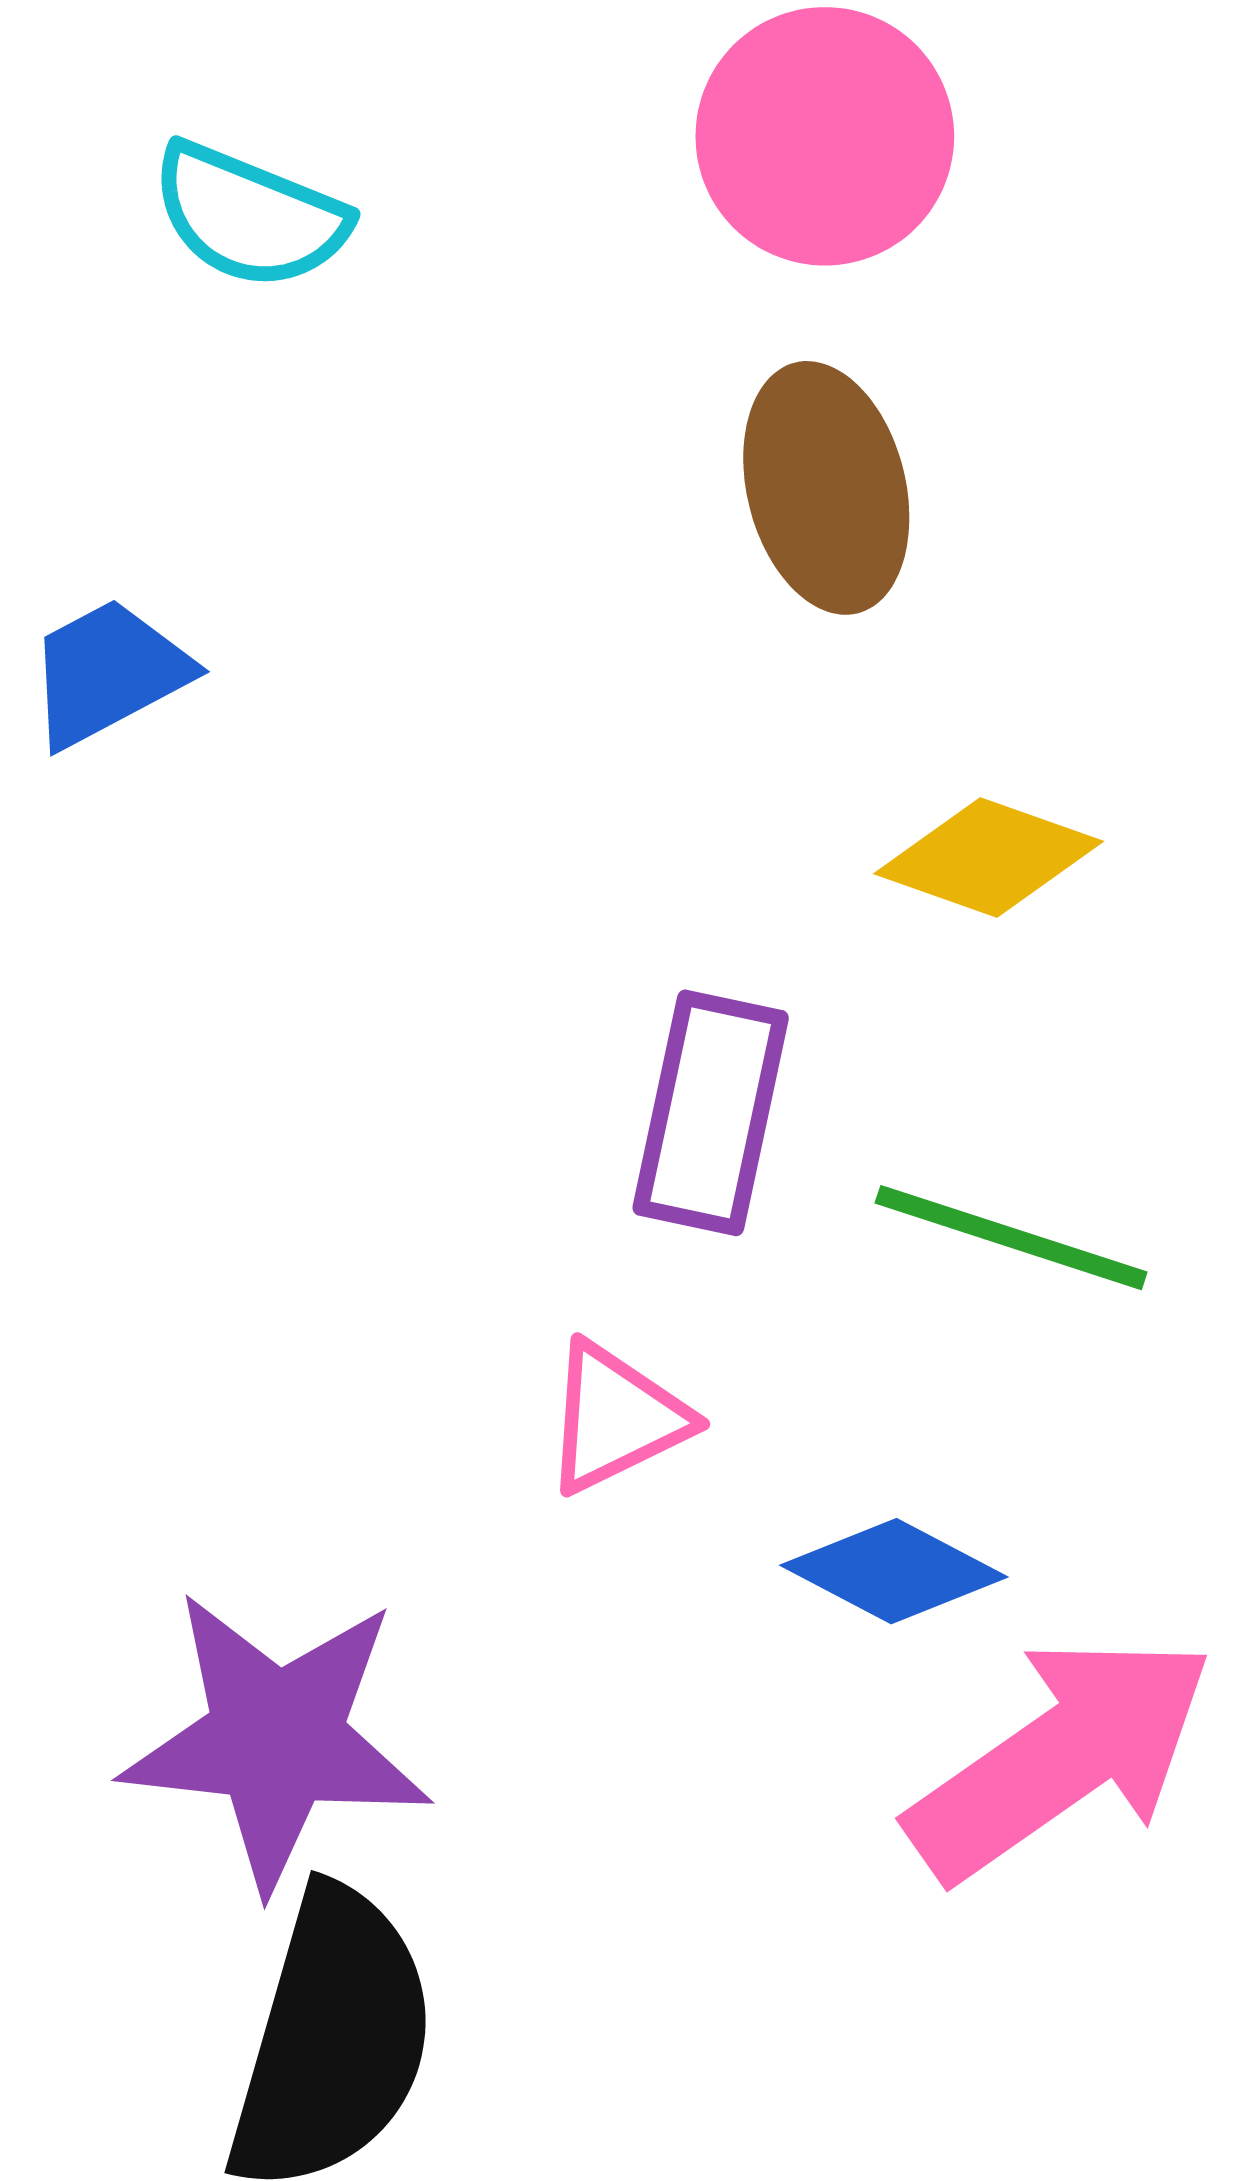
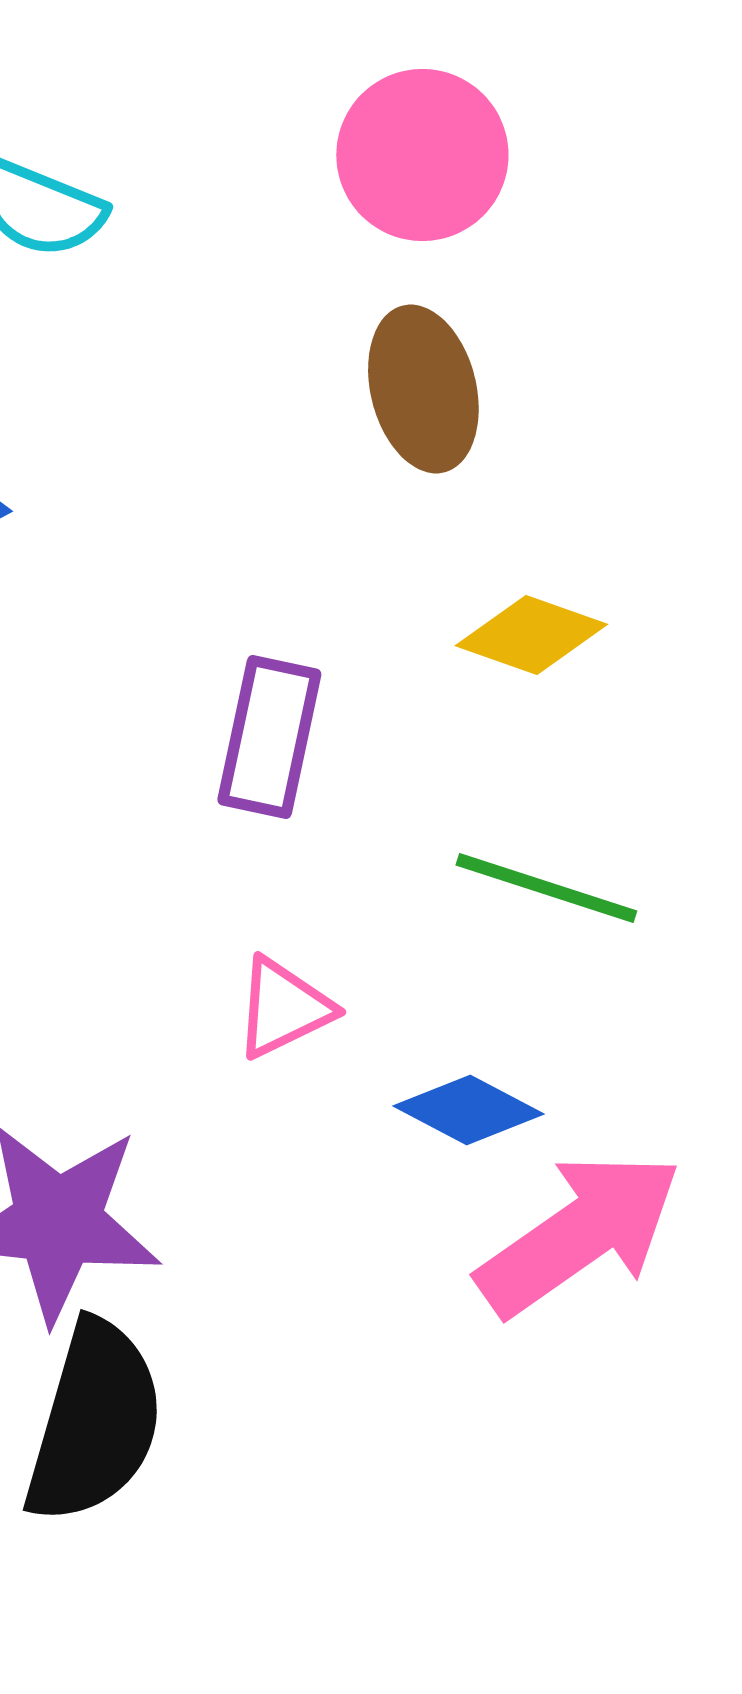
purple rectangle: (711, 1113) -> (269, 737), moved

